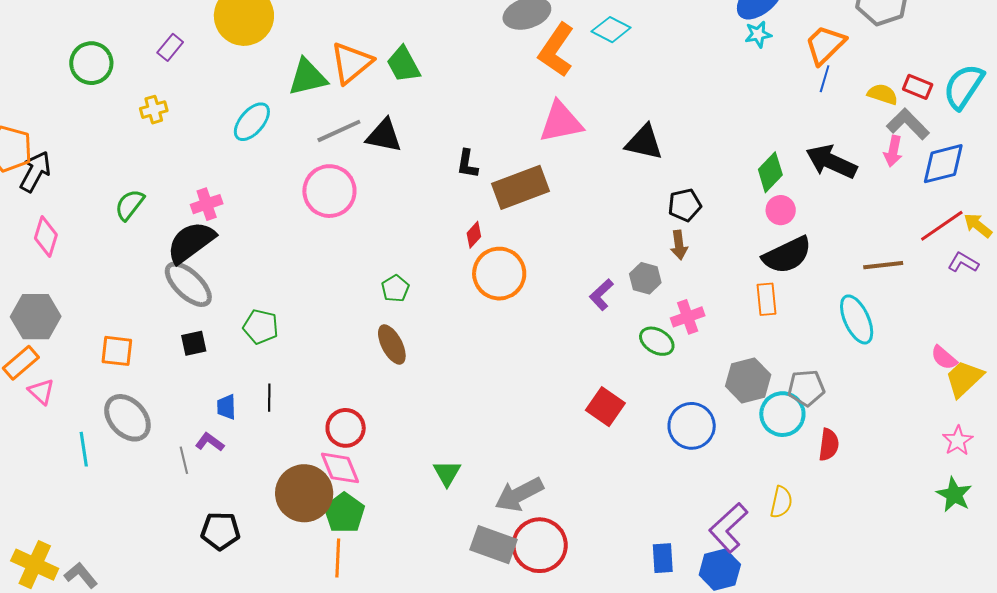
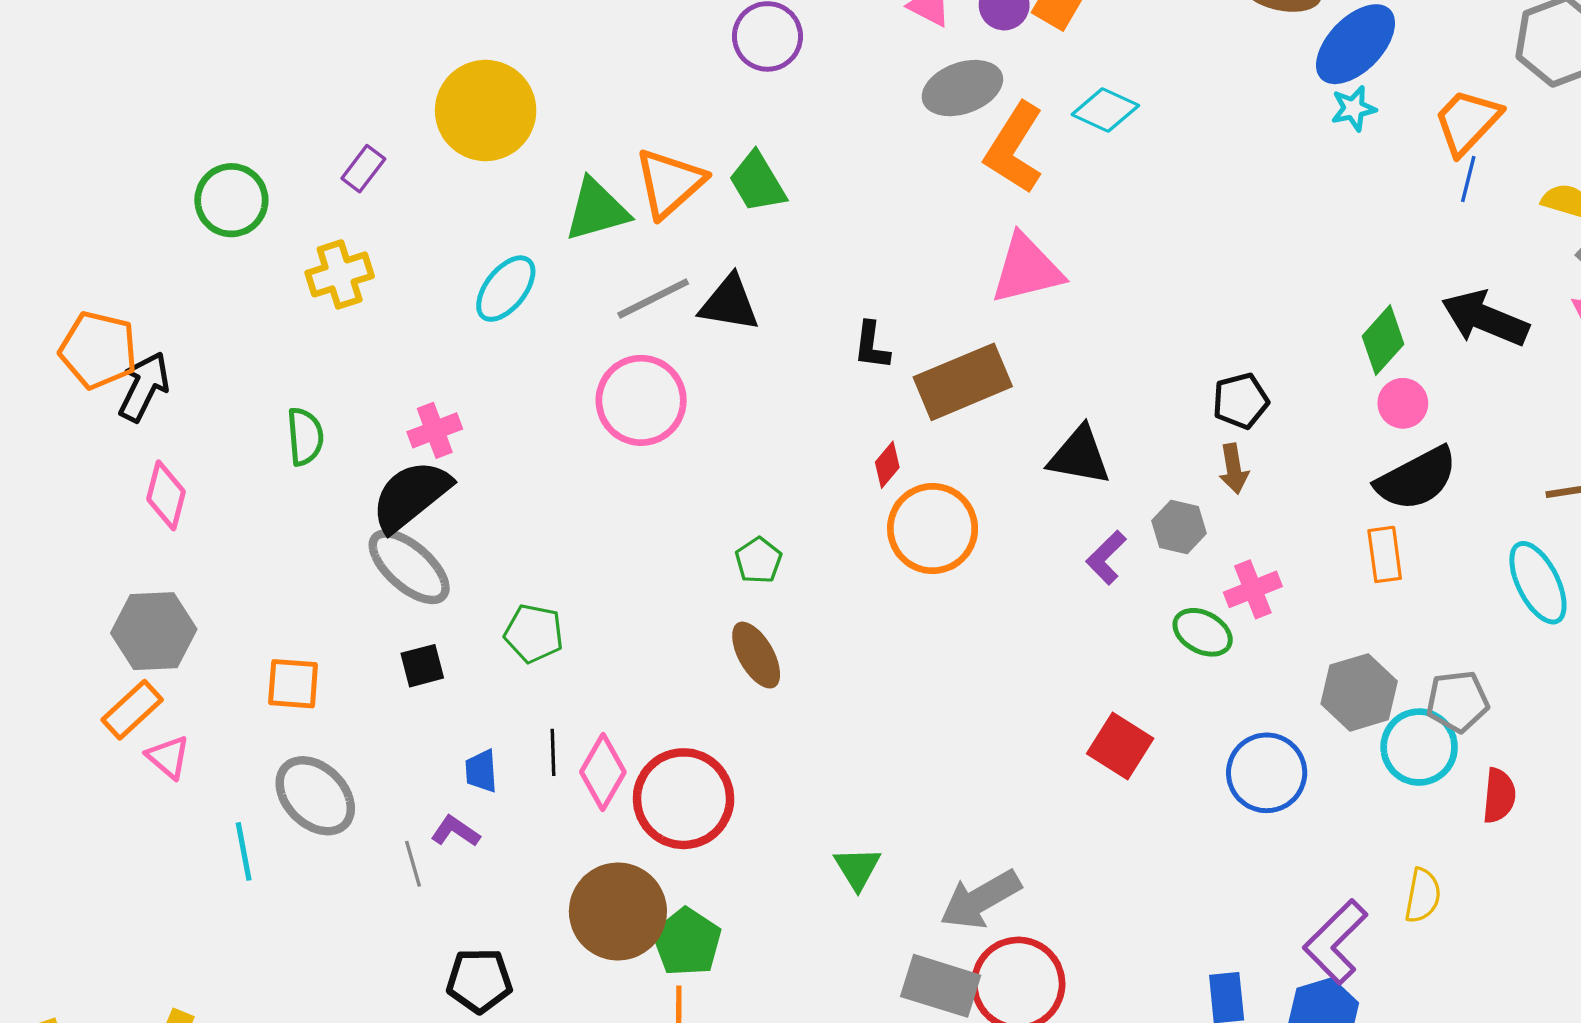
yellow cross: (154, 110) -> (340, 274), size x1.4
black triangle: (644, 142) -> (1079, 456), moved
green semicircle: (130, 205) -> (305, 437), turned 140
red circle: (346, 428) -> (684, 799), size x1.5
pink diamond: (340, 468) -> (603, 772), moved, turned 54

